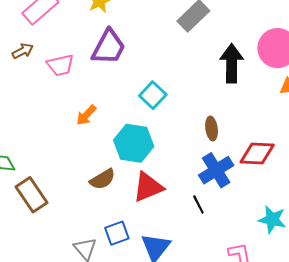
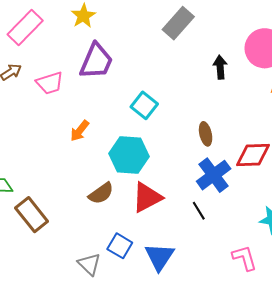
black arrow: (232, 63) -> (220, 67), size x0.6
blue square: (117, 233) -> (120, 246), turned -35

